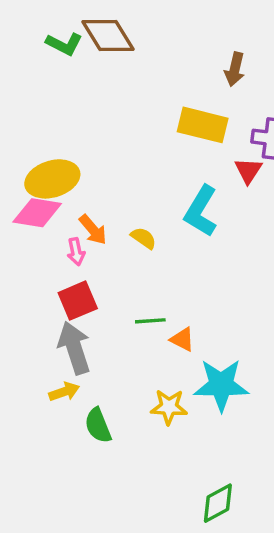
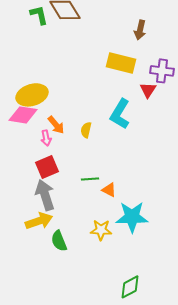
green L-shape: (64, 44) -> (39, 15), turned -130
yellow semicircle: (144, 238) -> (86, 130), turned -112
yellow arrow: (64, 392) -> (39, 221), size x1.5

